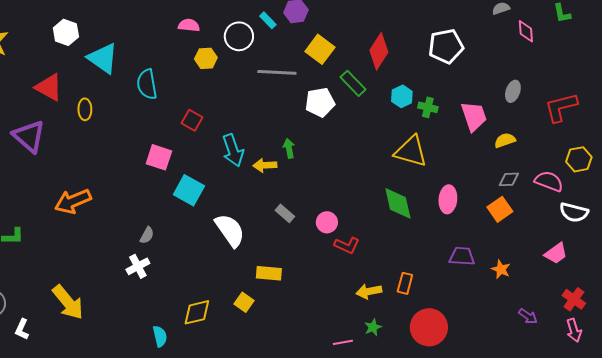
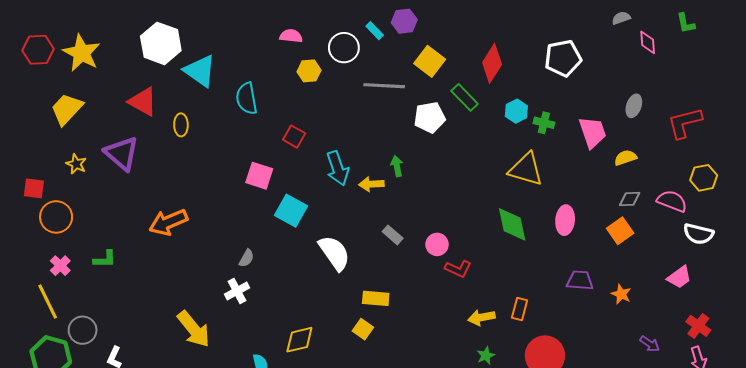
white hexagon: (66, 32) -> (161, 43), size x1.5
yellow arrow: (68, 302) -> (194, 329), moved
yellow square: (244, 302) -> (363, 329), moved

